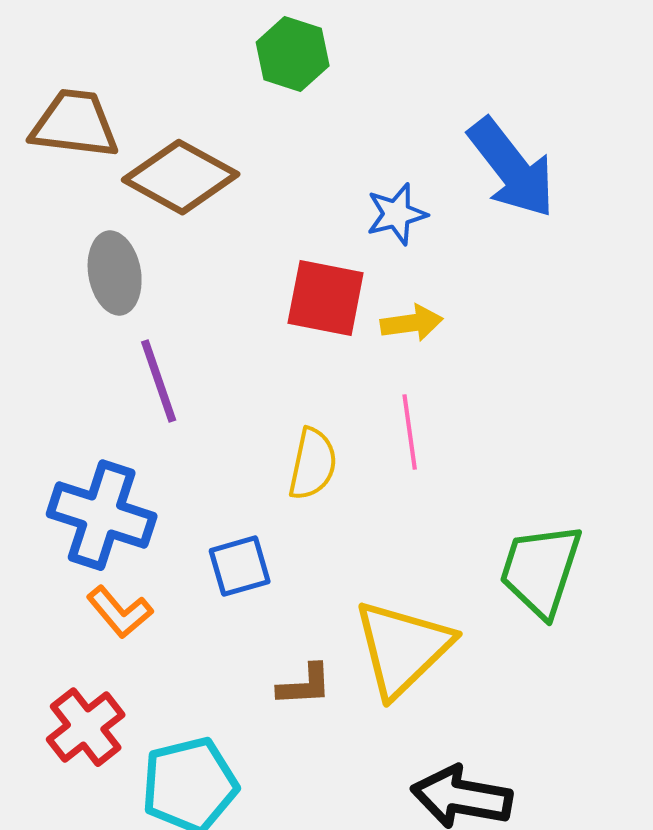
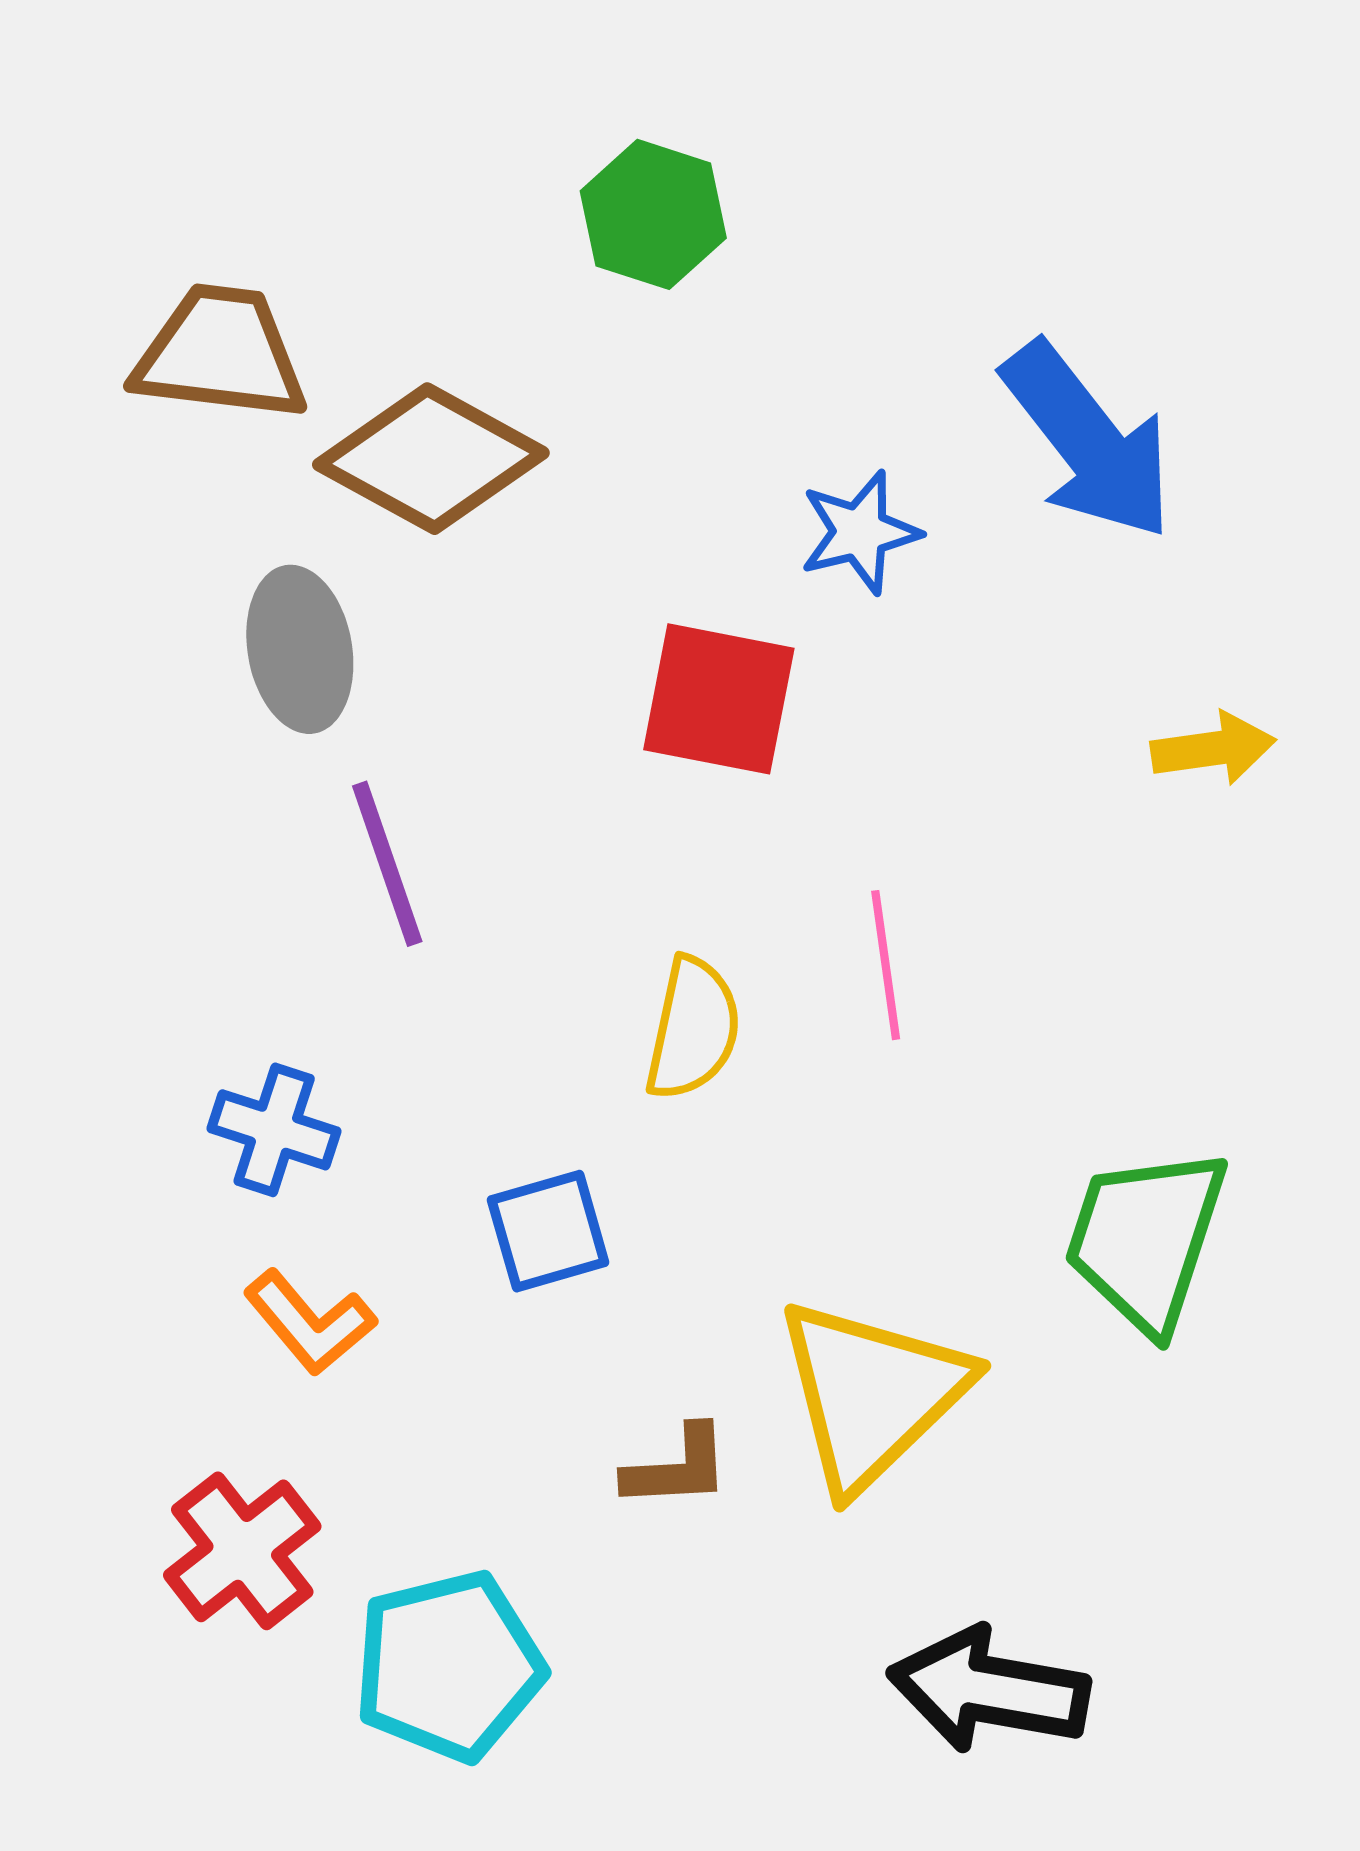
yellow arrow: (412, 323) -> (1213, 749), moved
blue cross: (102, 515) -> (274, 1130), size x0.6

